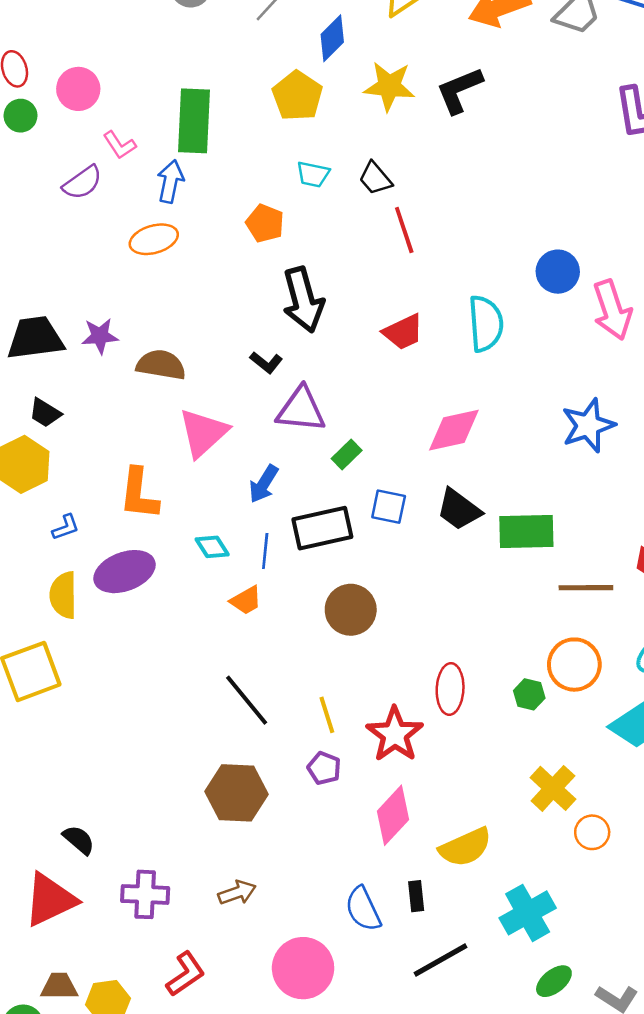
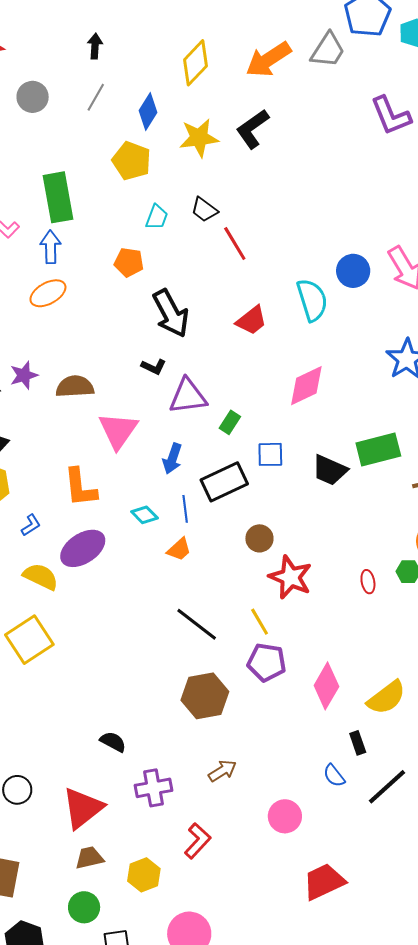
cyan trapezoid: (313, 174) -> (157, 217), turned -68
blue circle: (558, 272) -> (353, 271), moved
black trapezoid: (459, 509) -> (330, 470), moved
yellow semicircle: (63, 595) -> (41, 577), turned 129
brown circle: (351, 610) -> (259, 538), size x0.7
red ellipse: (450, 689) -> (368, 582), moved, size x0.6
red star: (395, 734) -> (290, 577), moved
purple pentagon: (324, 768) -> (267, 662), size x1.5
black semicircle: (79, 840) -> (113, 742), moved
blue semicircle: (363, 909) -> (334, 776), moved, size x0.7
pink circle: (303, 968) -> (285, 816), size x0.7
brown trapezoid: (59, 986) -> (89, 858), moved

